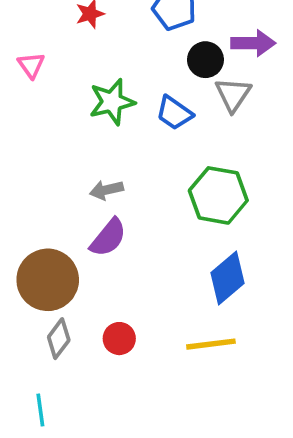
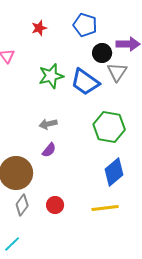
blue trapezoid: (174, 113) -> (85, 82), size x1.4
purple semicircle: (108, 238) -> (49, 150), size x0.7
cyan line: (40, 410) -> (12, 244), turned 54

